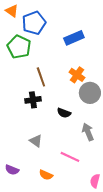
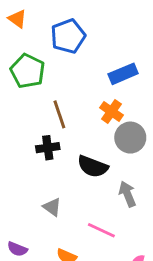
blue pentagon: (34, 23) -> (68, 36), moved
blue rectangle: (74, 38) -> (123, 74), moved
black semicircle: (64, 113) -> (93, 167), size x1.5

